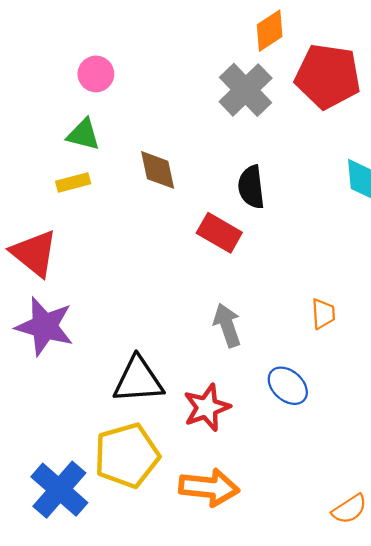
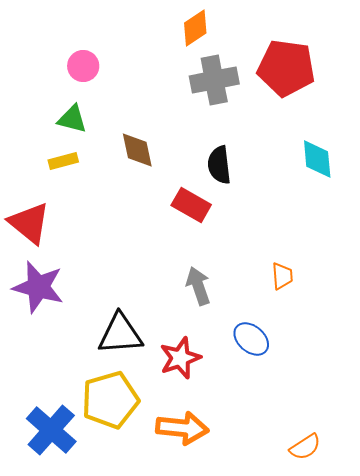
orange diamond: (270, 31) -> (195, 28), moved
gray cross: (246, 90) -> (214, 80), turned 33

